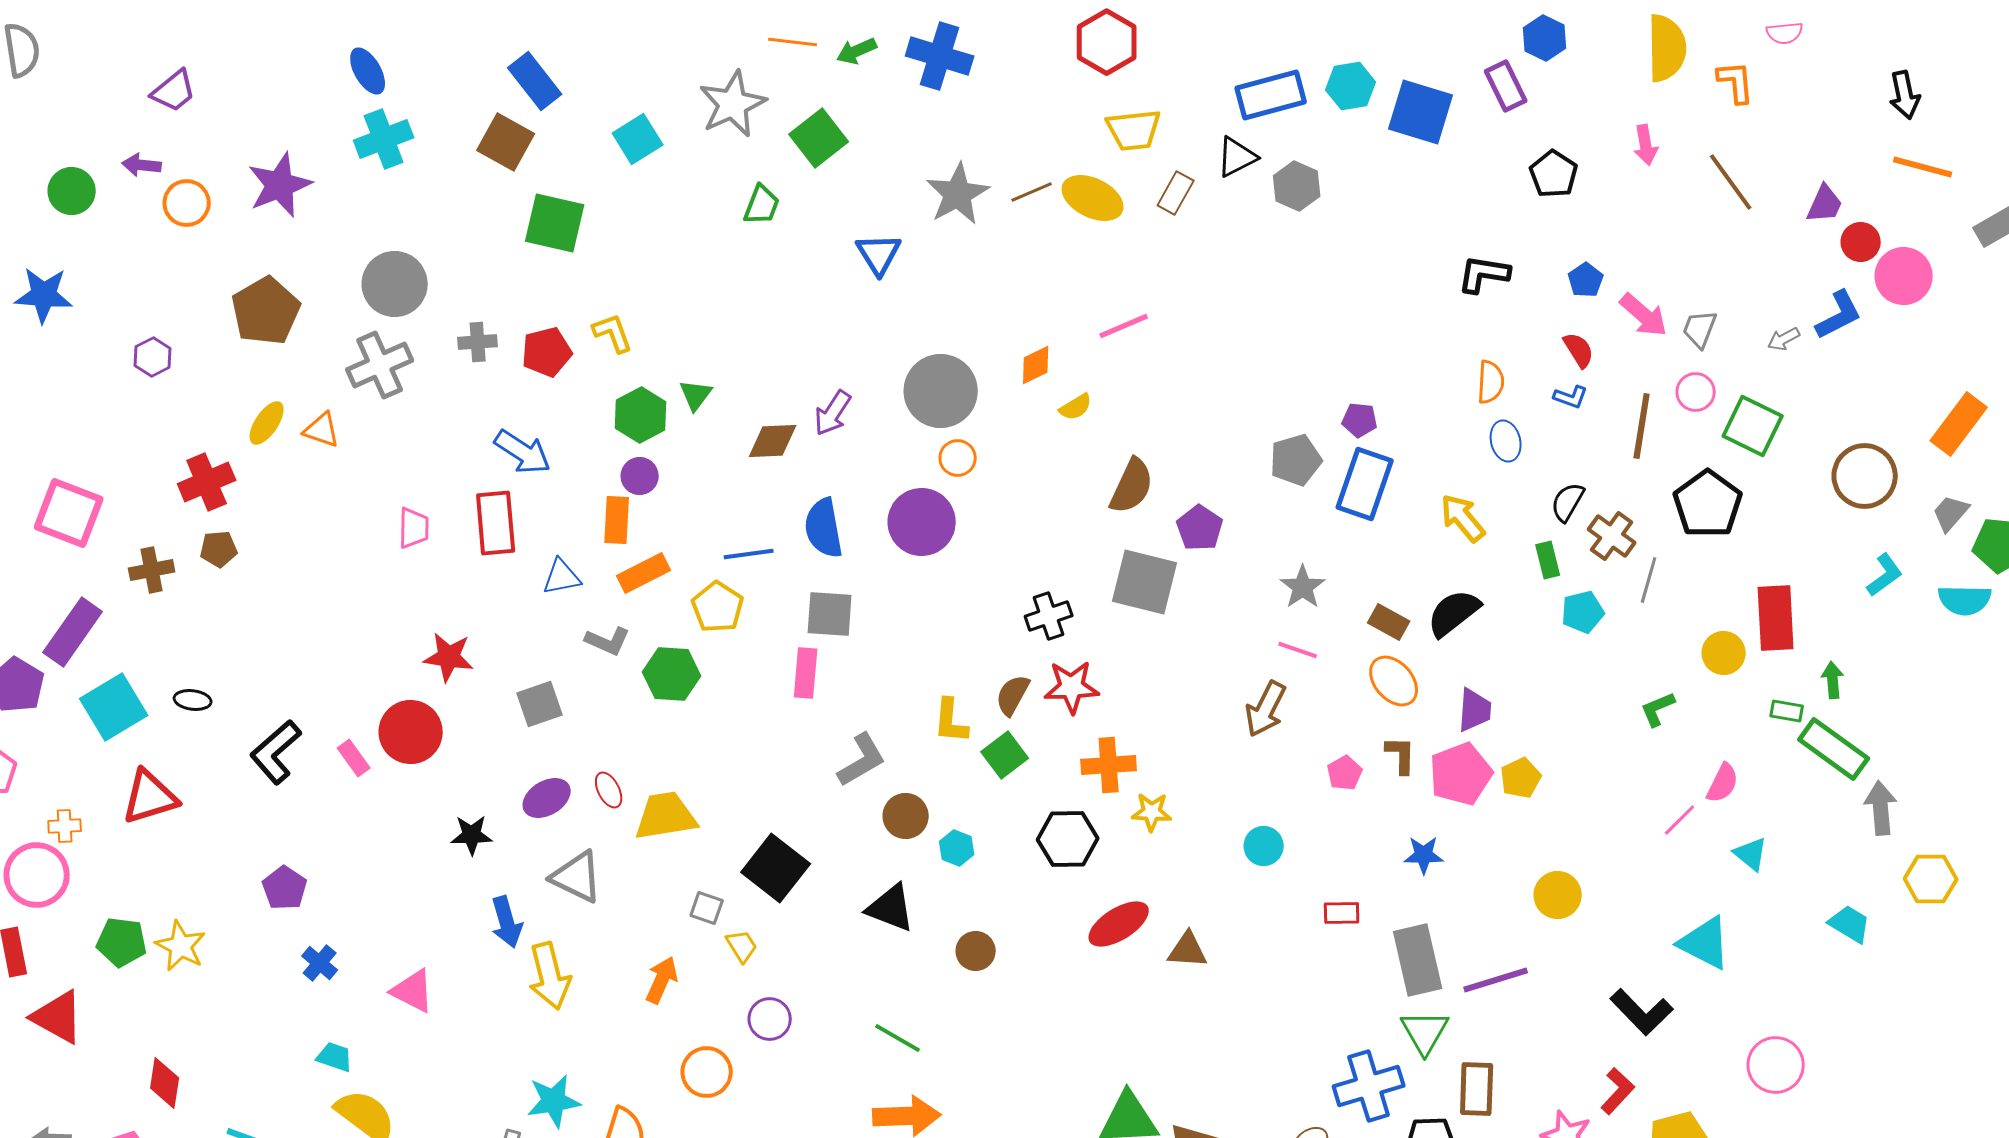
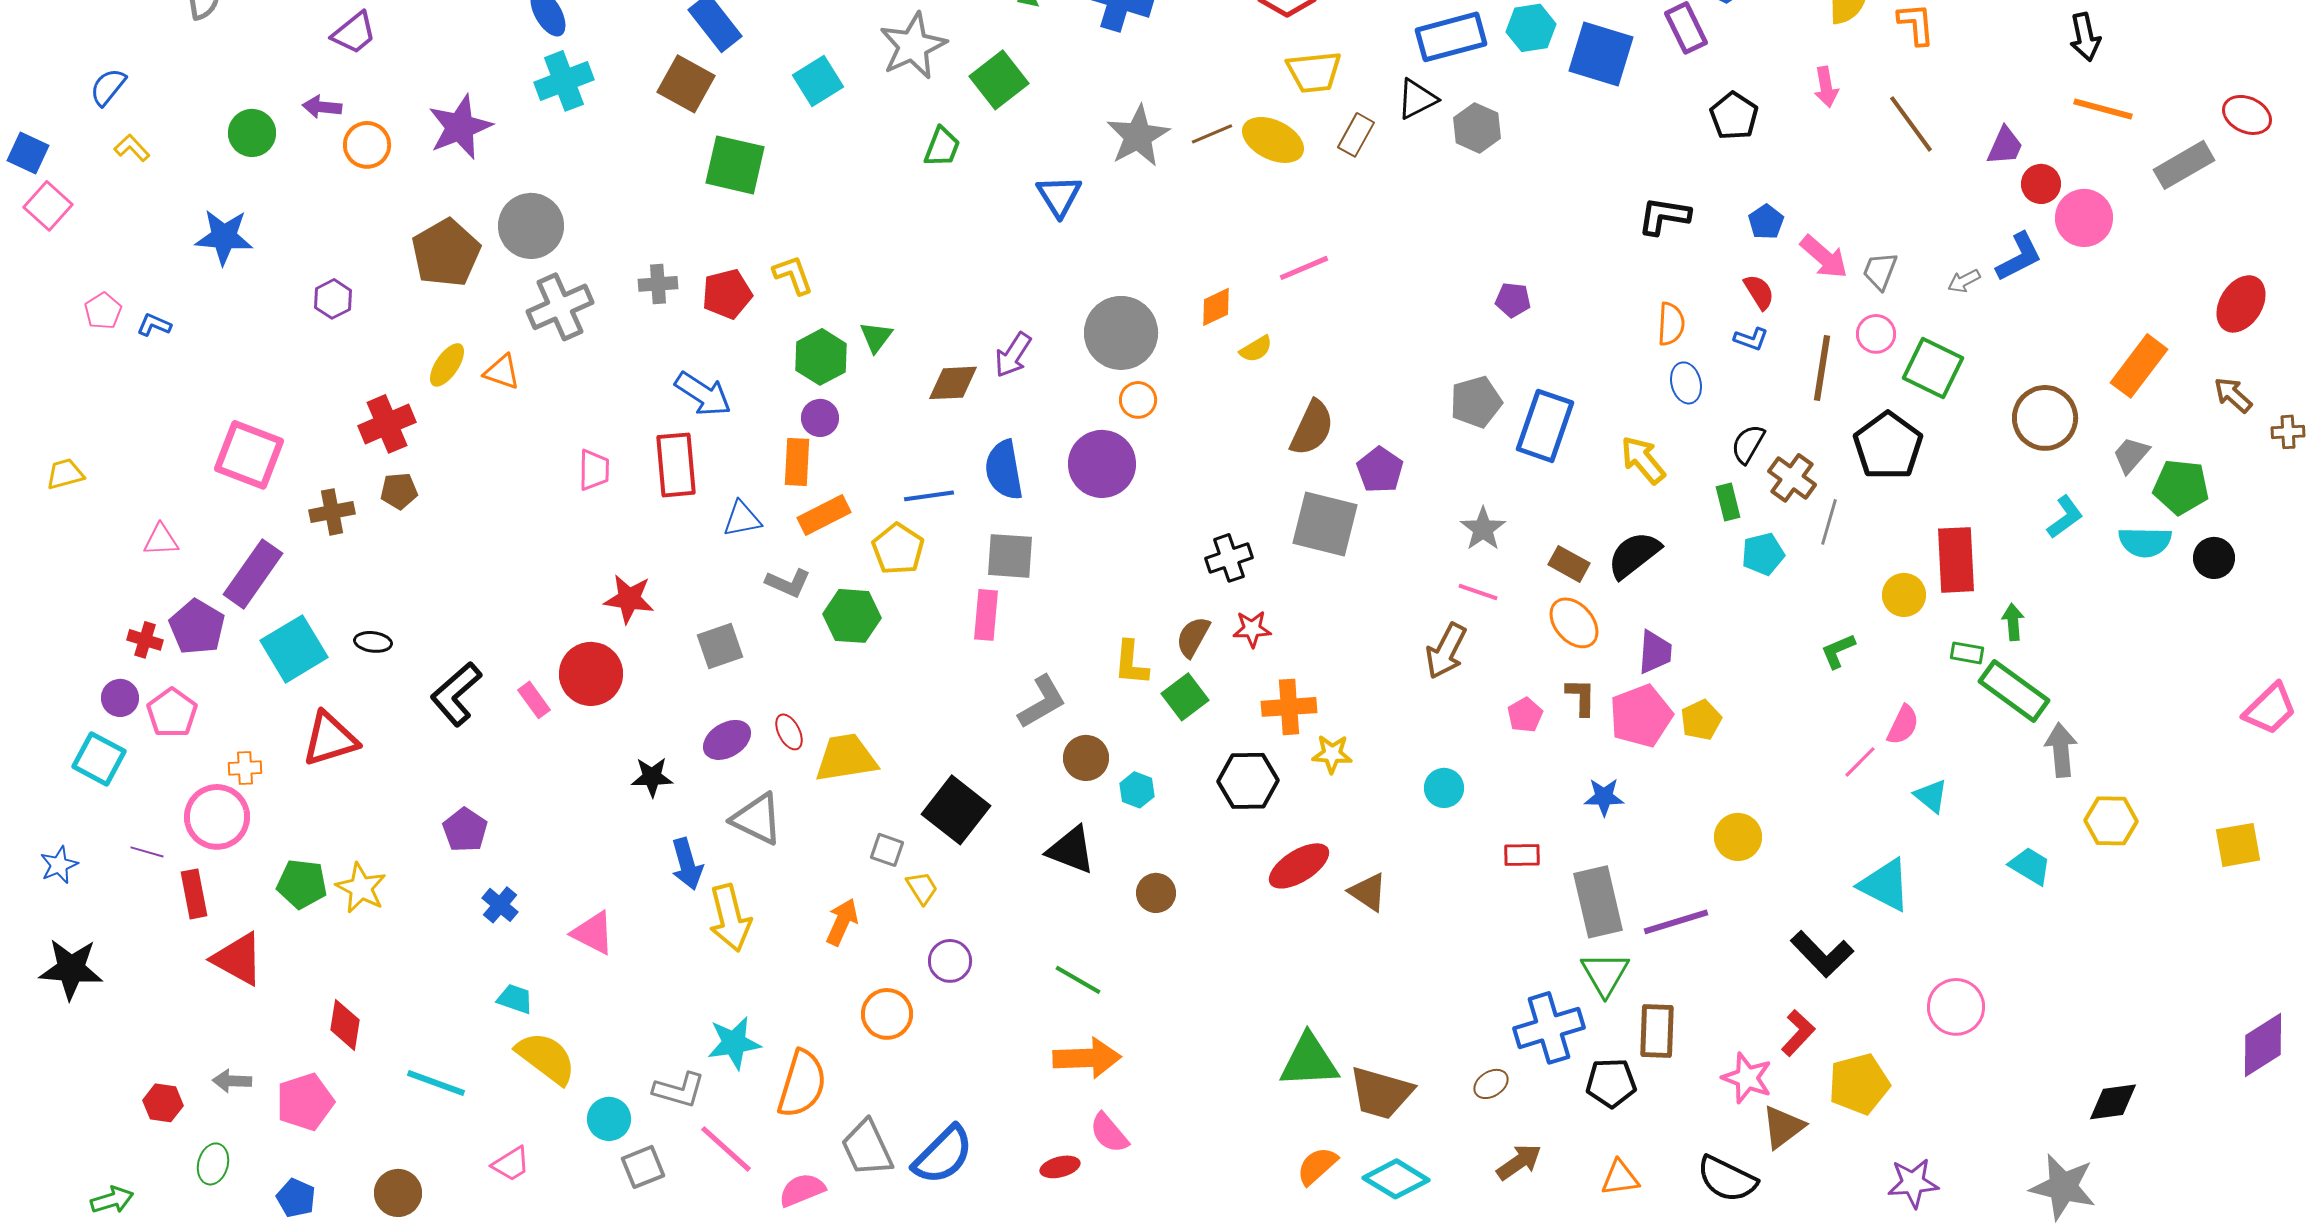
gray circle: (395, 284) -> (531, 226), moved
purple pentagon: (1360, 420) -> (1513, 300), moved
red star: (1072, 687) -> (1252, 629), size x0.7
brown triangle: (1188, 950) -> (1368, 892), turned 30

